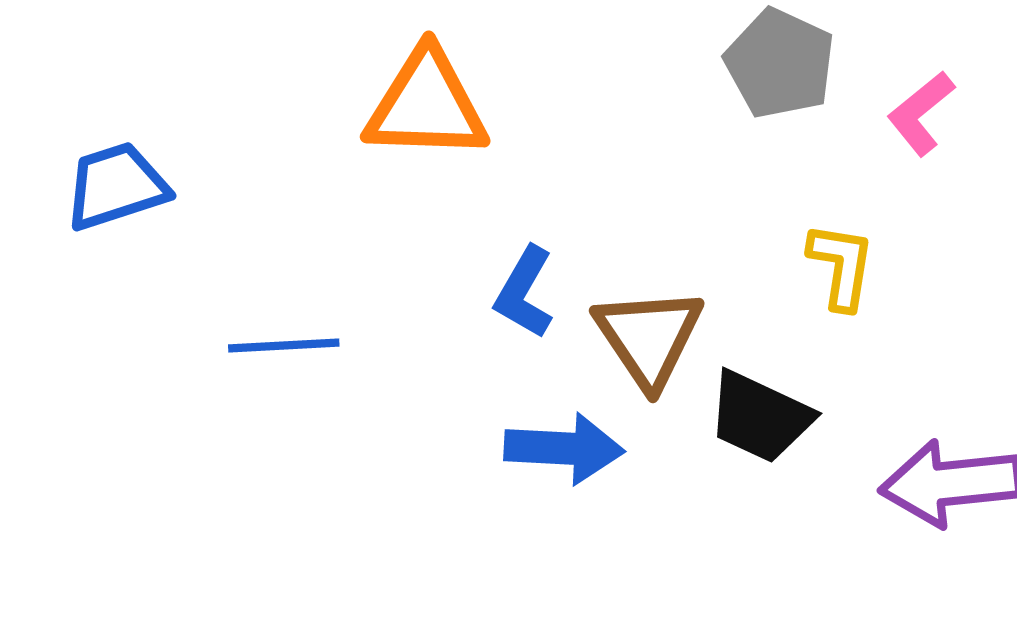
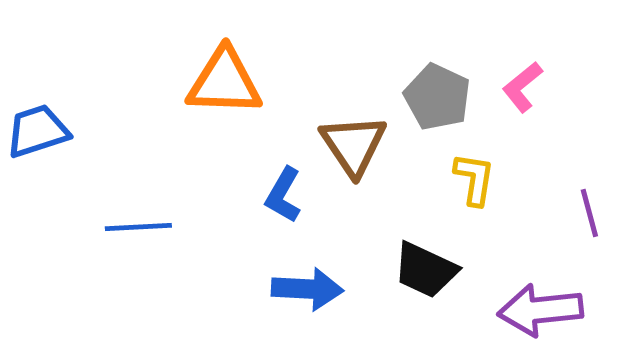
gray pentagon: (780, 63) -> (437, 97), moved
brown triangle: (649, 337) -> (353, 145), moved

